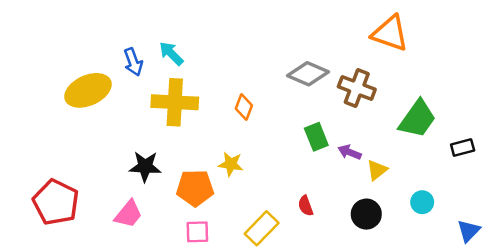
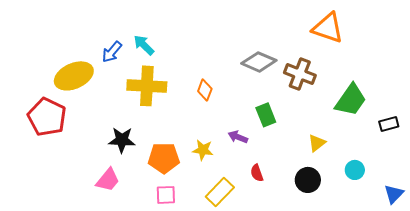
blue arrow: (133, 62) -> (112, 52), turned 60
purple arrow: (350, 152) -> (238, 137), moved
yellow star: (231, 164) -> (203, 150), moved
red pentagon: (56, 202) -> (47, 117), moved

